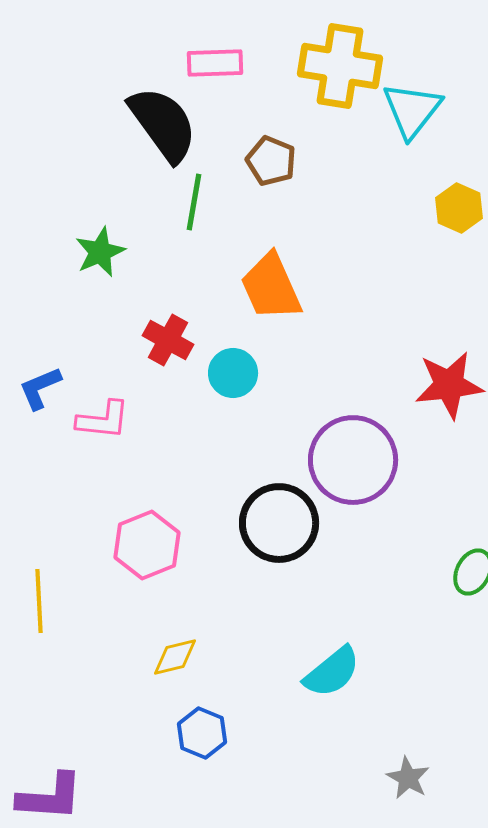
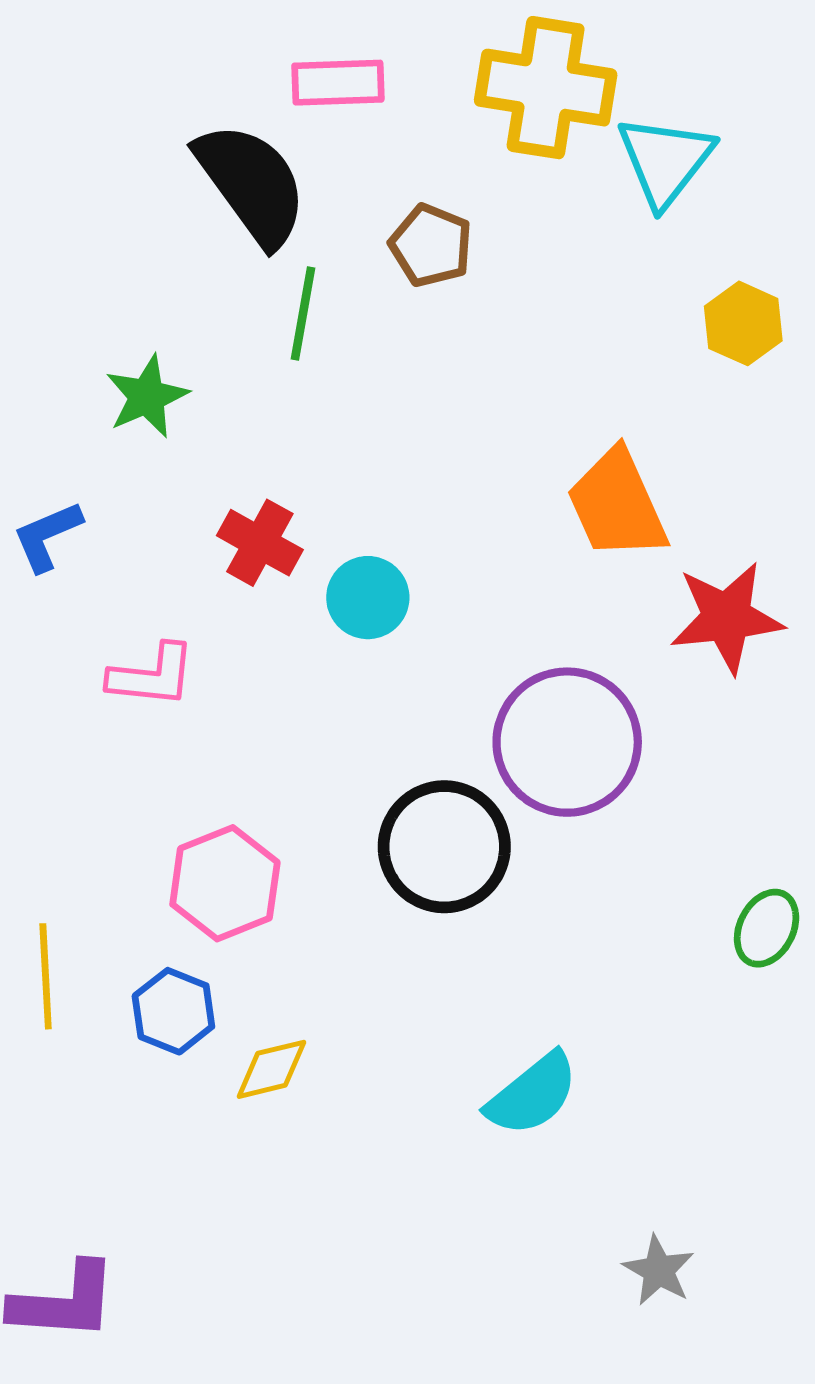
orange trapezoid: (271, 287) -> (617, 505), moved
blue L-shape: (40, 388) -> (47, 536), moved
blue hexagon: (202, 733) -> (173, 1011), moved

